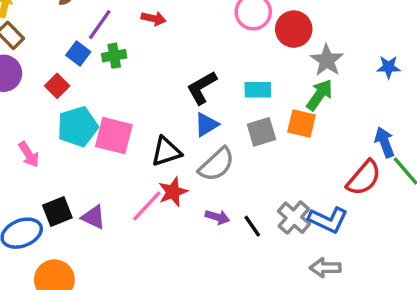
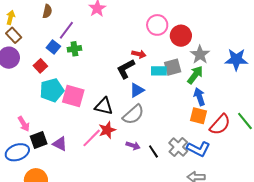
red arrow: (154, 18) -> (139, 54), moved
blue star: (389, 67) -> (236, 59), size x1.6
orange square: (301, 124) -> (199, 116), moved
blue triangle: (206, 125) -> (137, 90), moved
gray square: (261, 132) -> (173, 67), moved
blue arrow: (385, 142) -> (199, 97), moved
black triangle: (166, 152) -> (104, 106), turned 30
pink arrow: (29, 154) -> (24, 124), moved

